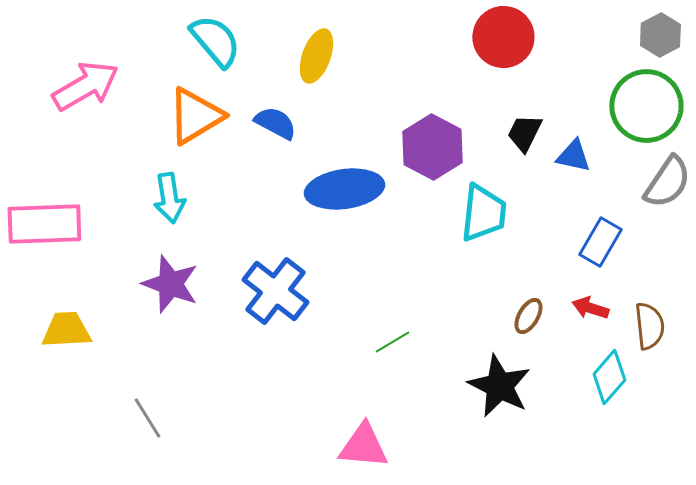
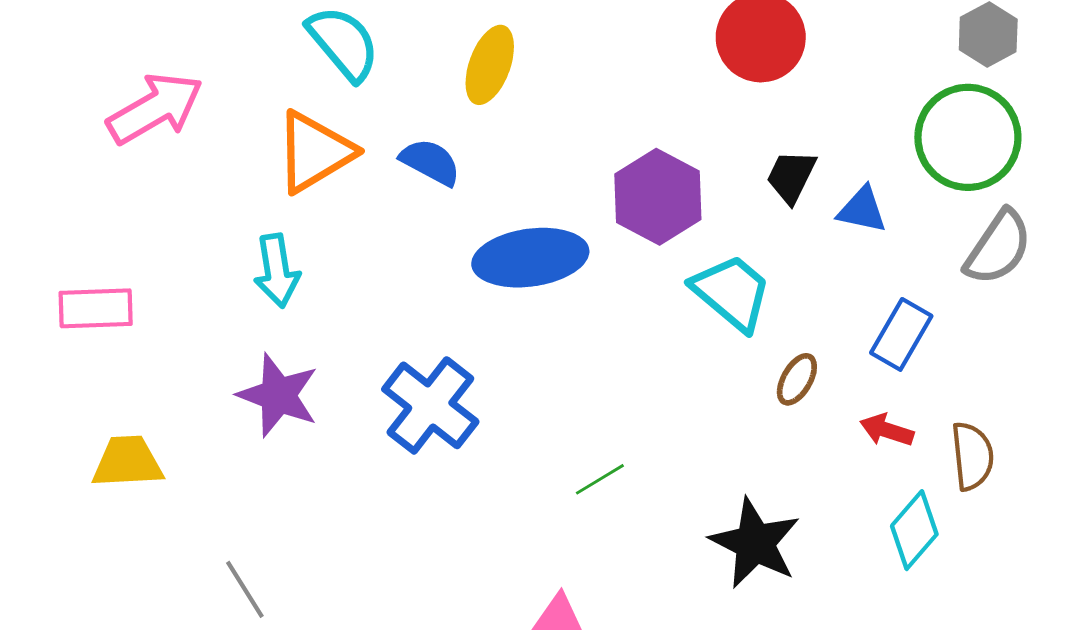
cyan trapezoid: (483, 213) -> (732, 292), turned -56
pink rectangle: (44, 224) -> (96, 308), size x0.7
brown ellipse: (528, 316) -> (797, 379), moved

